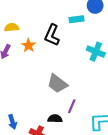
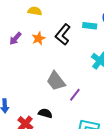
yellow semicircle: (12, 27) -> (35, 11), moved
purple line: (72, 106) -> (75, 95), moved

